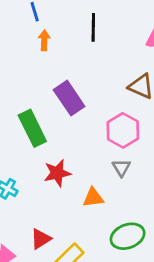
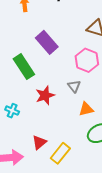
gray triangle: (121, 168) -> (74, 86), moved
orange triangle: (93, 198) -> (86, 109), moved

